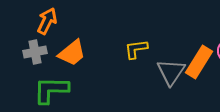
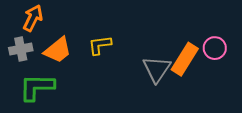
yellow L-shape: (136, 49) -> (100, 45), moved

